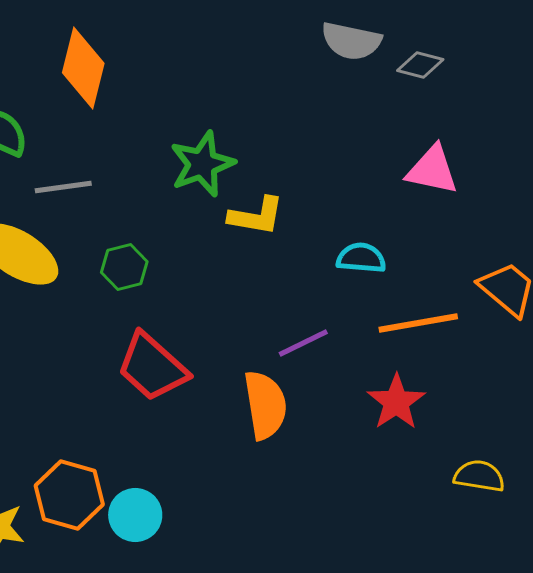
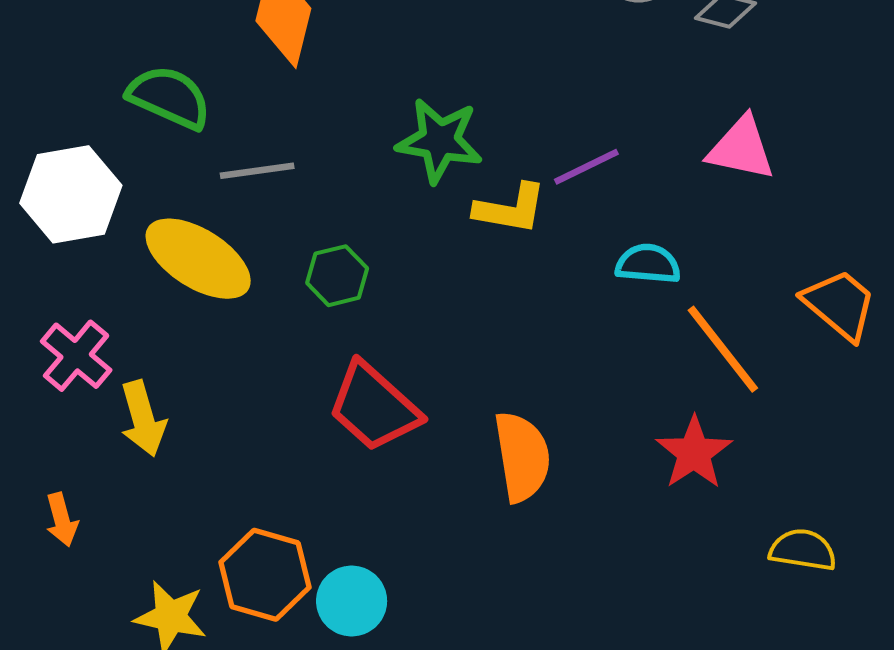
green star: (202, 164) -> (439, 141), turned 30
orange line: (418, 323) -> (723, 349), turned 62
purple line: (303, 343) -> (586, 167), moved

